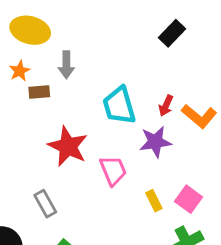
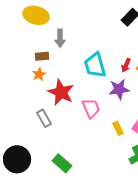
orange star: (20, 71) -> (39, 74), moved
gray rectangle: (45, 204) -> (44, 118), moved

